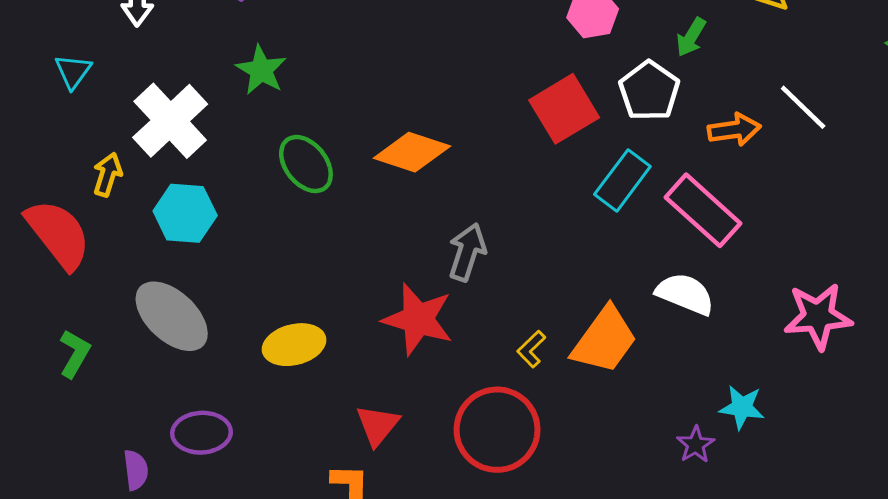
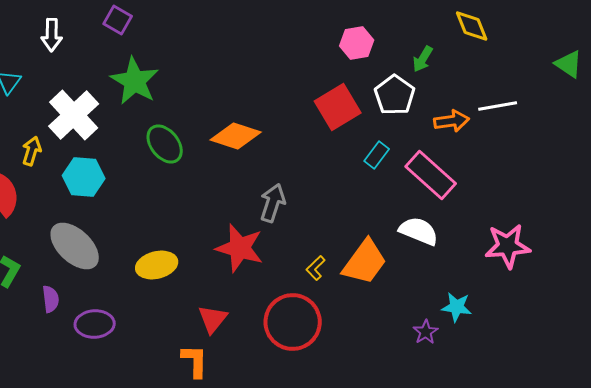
green star: (261, 70) -> (135, 81), size x1.4
white line: (803, 107) -> (498, 106), turned -54
cyan rectangle: (622, 180) -> (377, 155), size x0.7
purple semicircle: (136, 470) -> (51, 299), moved

